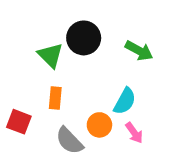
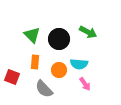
black circle: (84, 38) -> (59, 39), moved
cyan semicircle: (125, 101) -> (79, 64), turned 66
orange circle: (99, 125) -> (59, 70), moved

